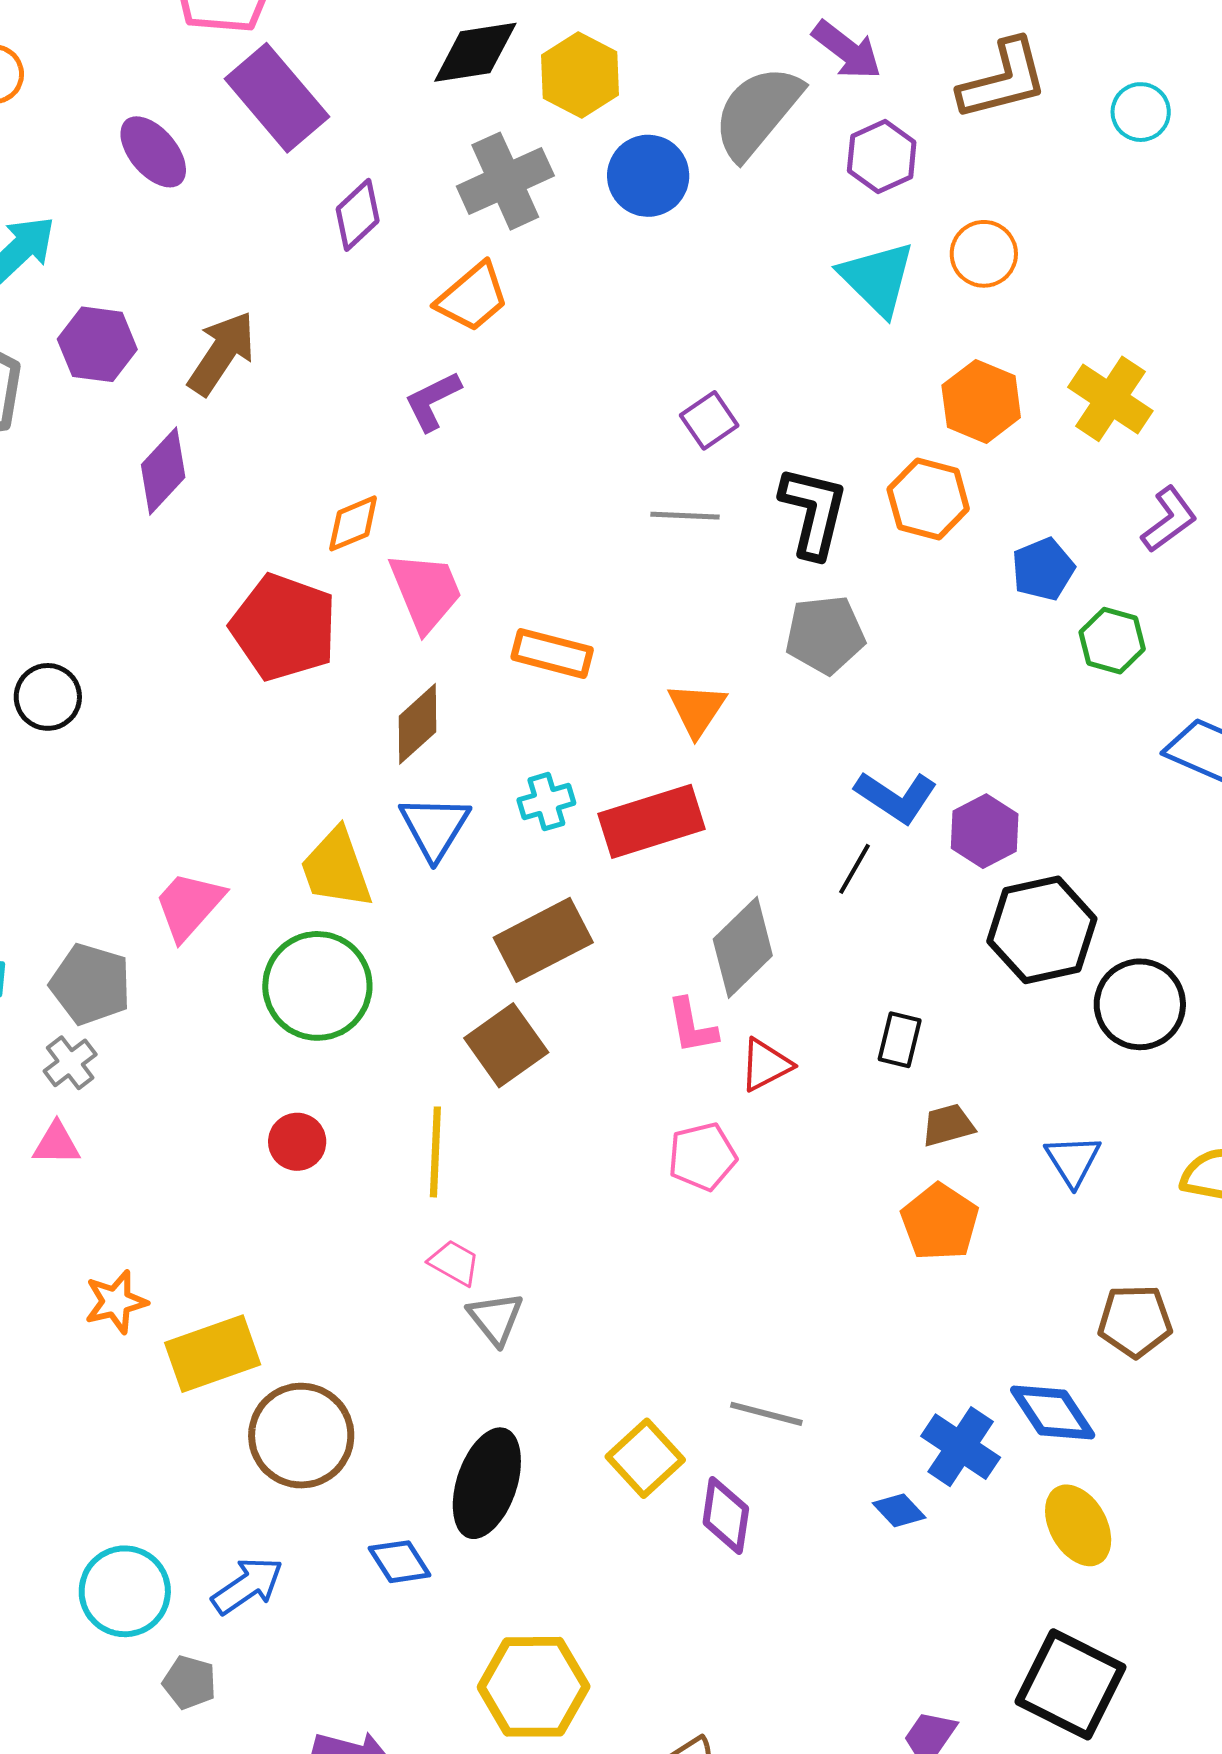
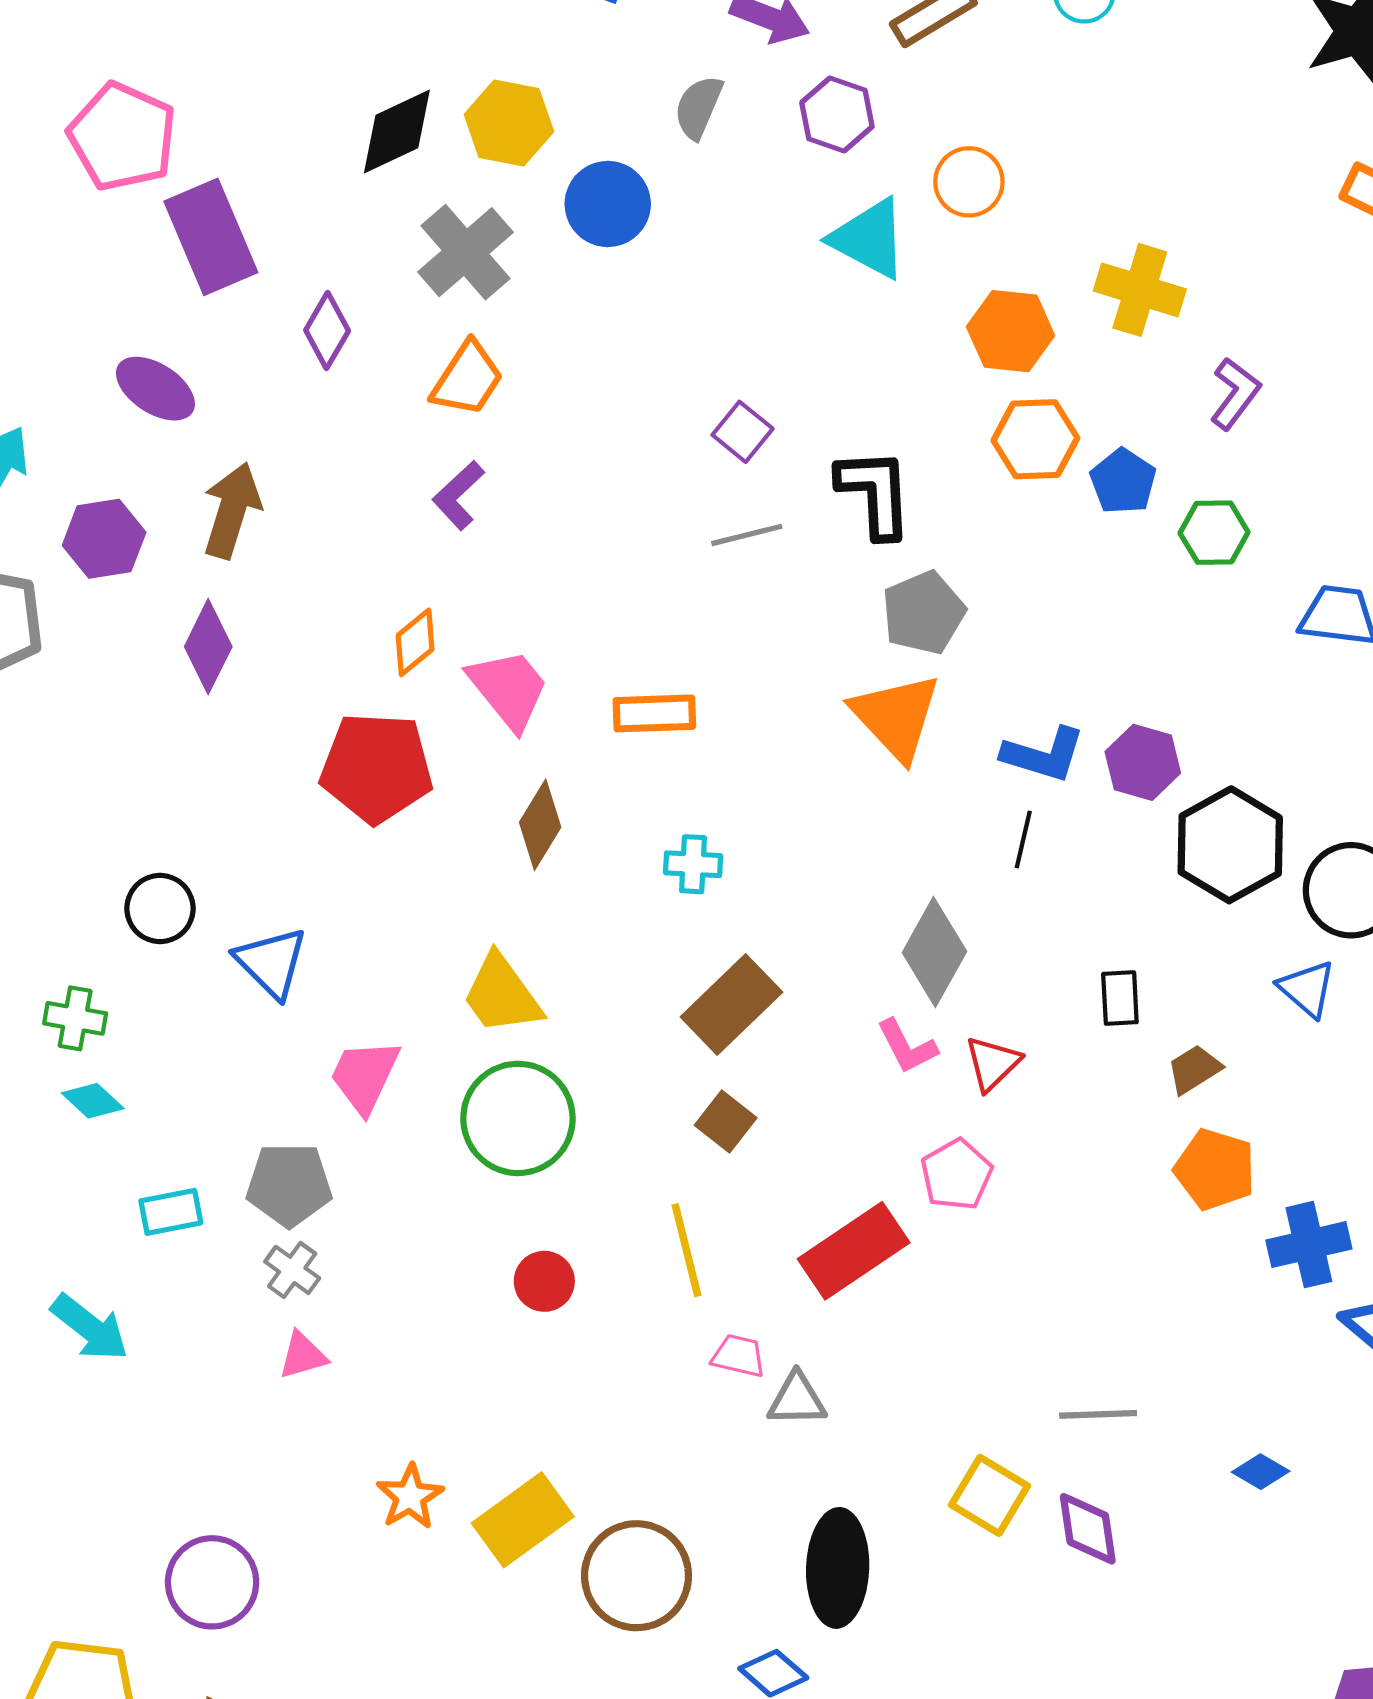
purple rectangle: (277, 98) -> (211, 237), turned 34
gray semicircle: (757, 112) -> (698, 107), size x0.6
purple ellipse: (153, 152) -> (155, 389), moved
orange hexagon: (928, 499) -> (1035, 439), moved
orange triangle: (697, 709) -> (896, 717), moved, size x1.5
cyan cross: (546, 802) -> (693, 864), turned 36
red rectangle: (652, 821) -> (854, 1251), moved
blue triangle: (435, 827) -> (271, 963), moved
brown square: (506, 1045) -> (726, 1122), size x0.7
blue triangle: (1073, 1160) -> (1307, 989), moved
gray triangle: (495, 1318) -> (797, 1399), turned -36
blue cross: (961, 1447) -> (1309, 1245), moved, turned -30

